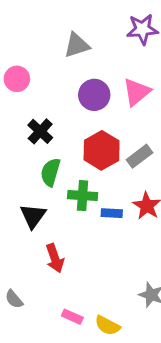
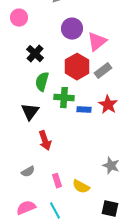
pink triangle: (137, 92) -> (97, 42), moved
gray semicircle: (14, 299) -> (28, 172), moved, turned -80
pink rectangle: (72, 317) -> (57, 181), turned 48

